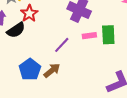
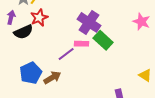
green rectangle: (108, 35) -> (103, 40), moved, turned -54
pink rectangle: (89, 36) -> (81, 44), moved

